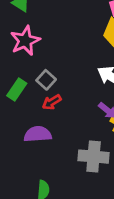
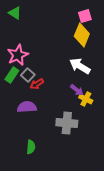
pink star: (25, 41) -> (18, 55), moved
gray square: (46, 80) -> (28, 75), moved

